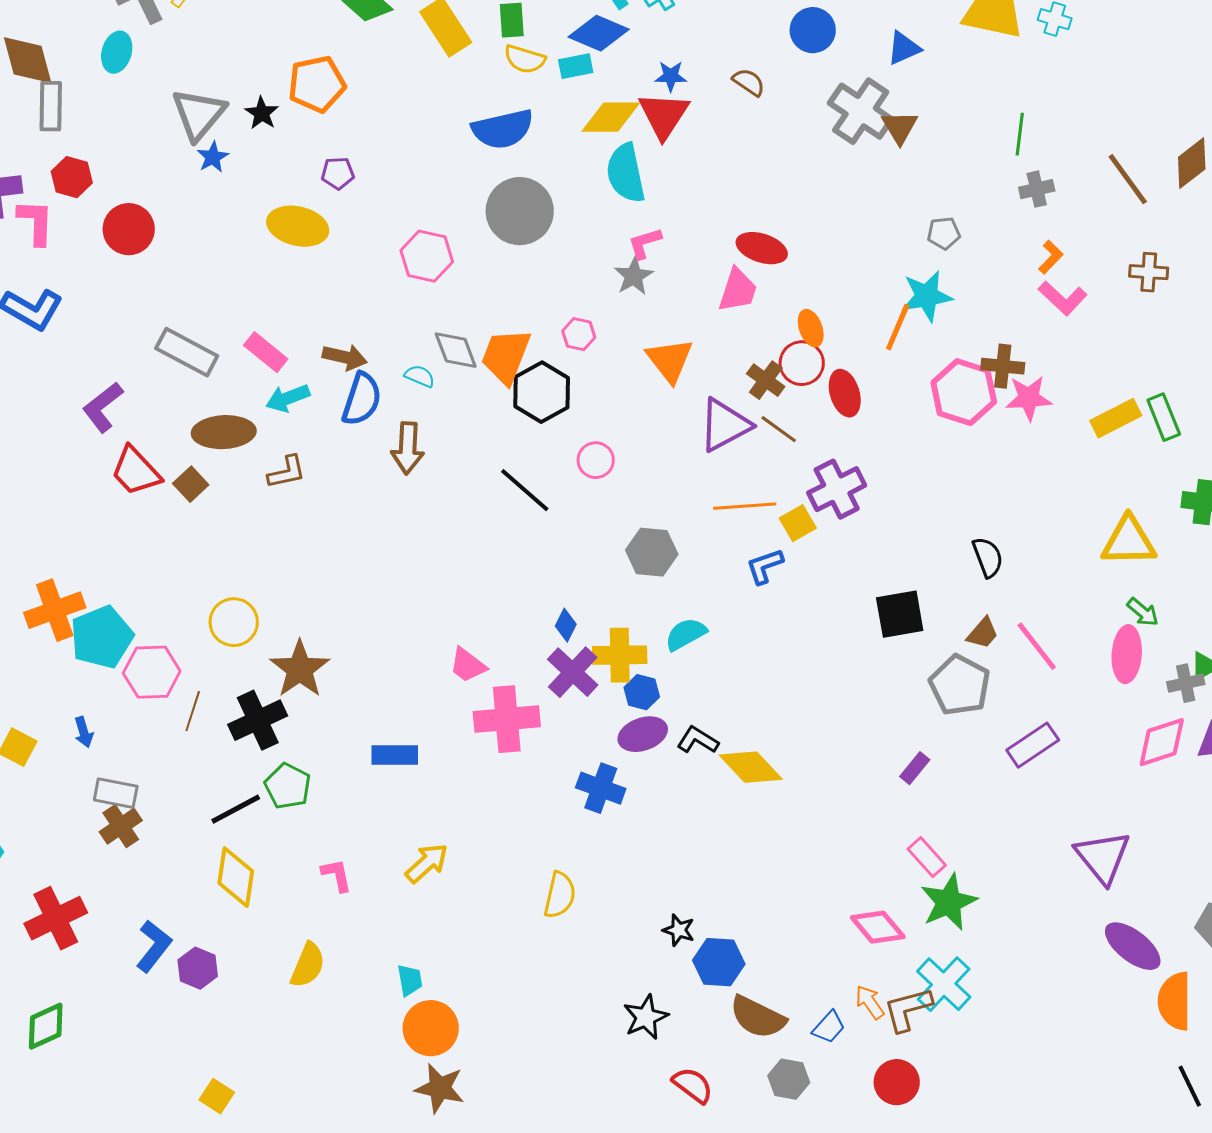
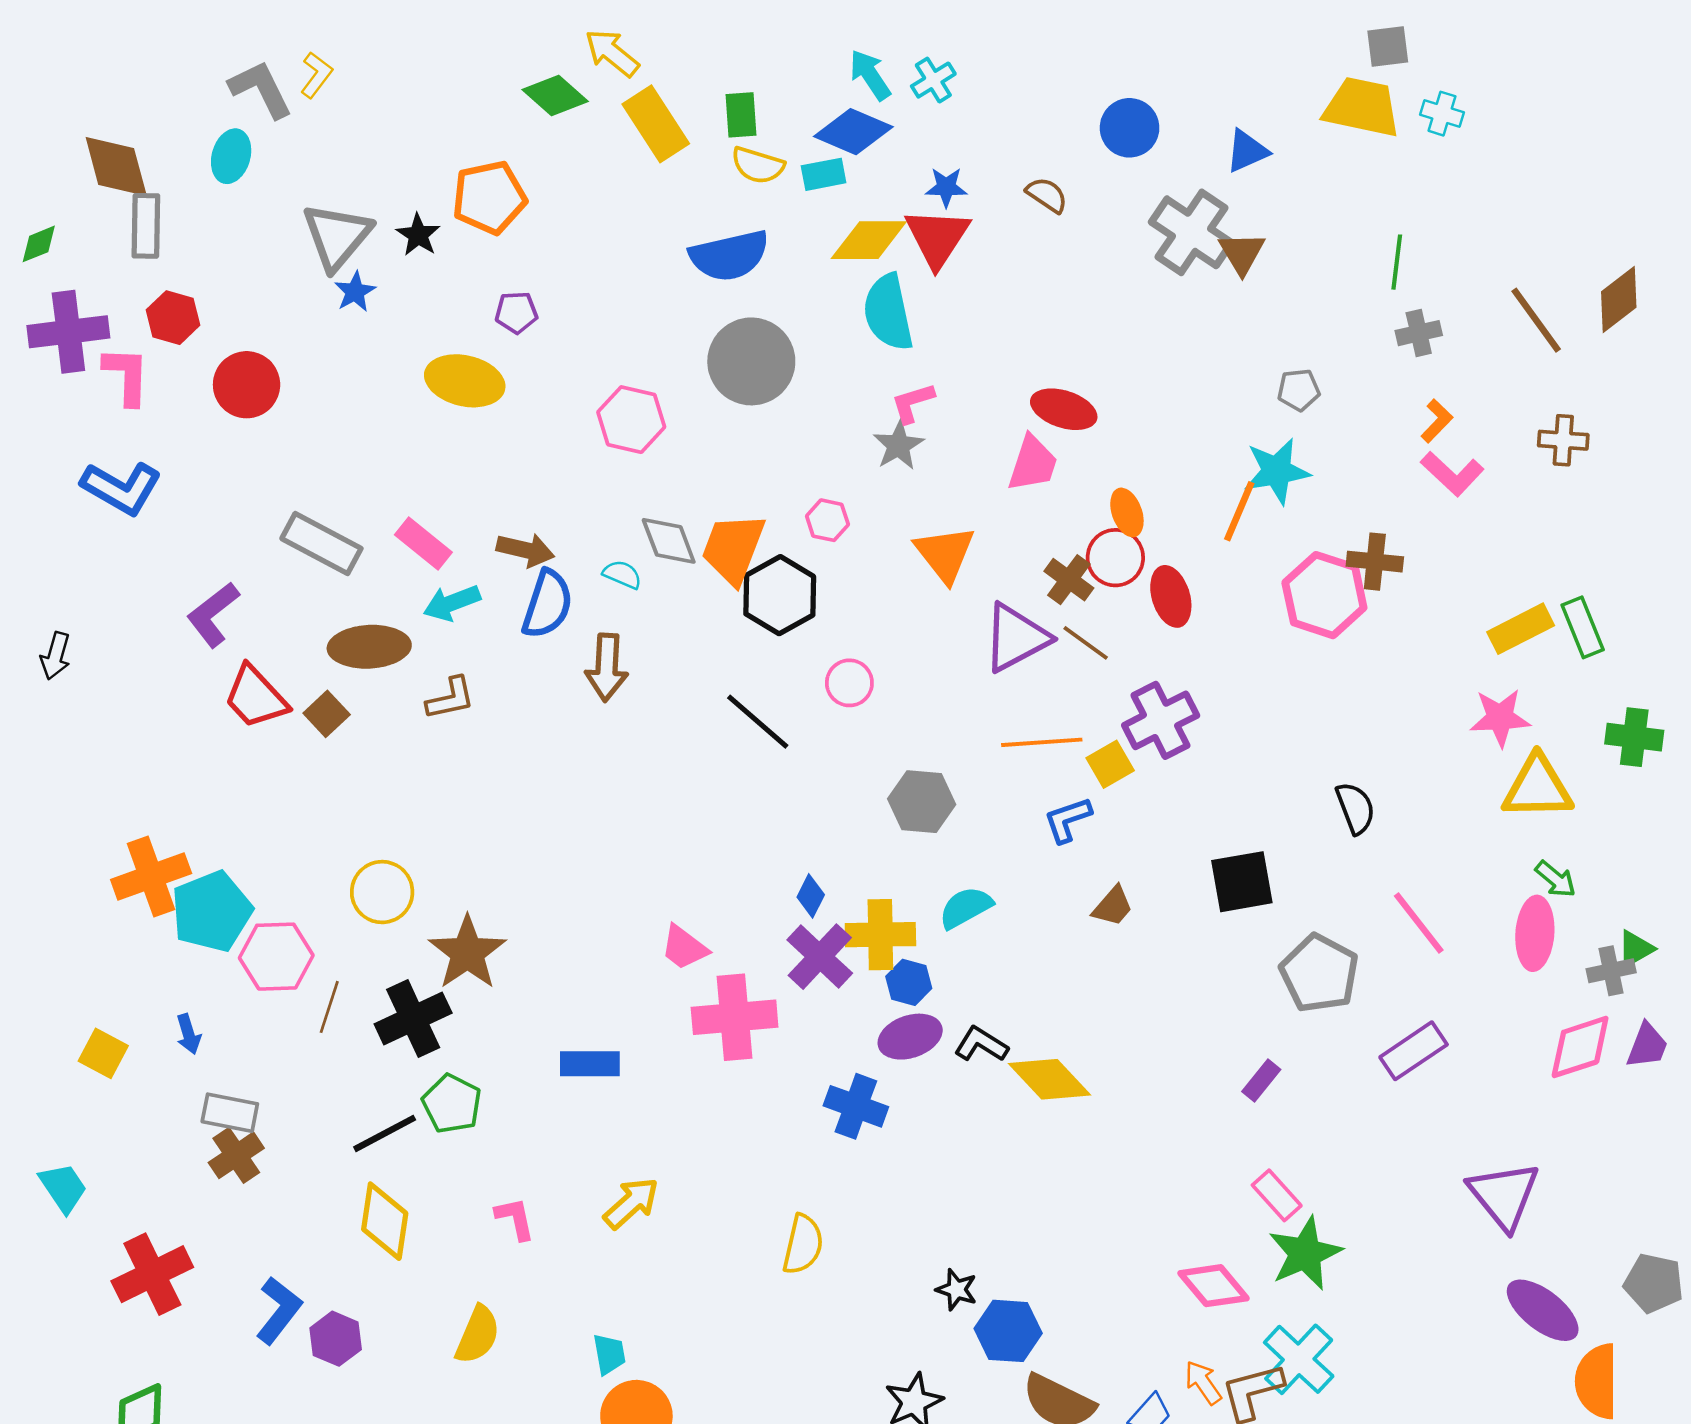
pink star: (1029, 398) -> (1500, 718), moved
brown trapezoid: (983, 633) -> (1113, 906), moved

